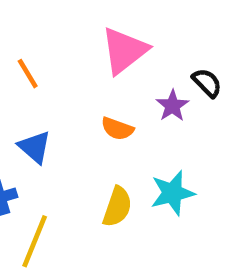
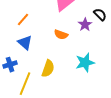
orange line: (28, 74) -> (23, 20), moved, turned 72
yellow semicircle: (117, 207) -> (48, 69), moved

